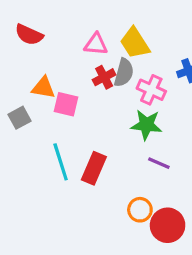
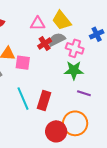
gray semicircle: (124, 73) -> (57, 39), turned -126
orange circle: (140, 210) -> (75, 123), size x1.6
red circle: (168, 225) -> (56, 131), moved

